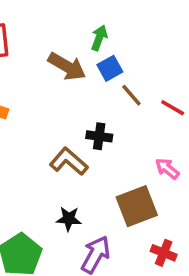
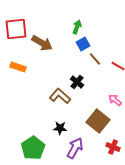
brown arrow: (67, 66) -> (42, 43), moved
black cross: (99, 136) -> (77, 82), turned 32
brown square: (137, 206) -> (98, 121), turned -30

